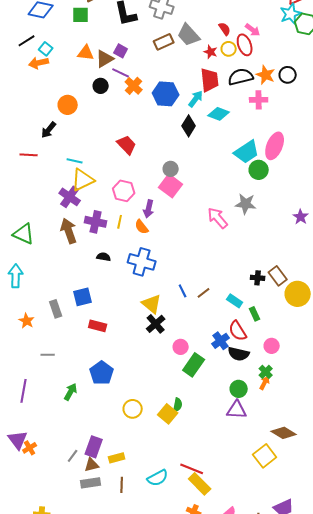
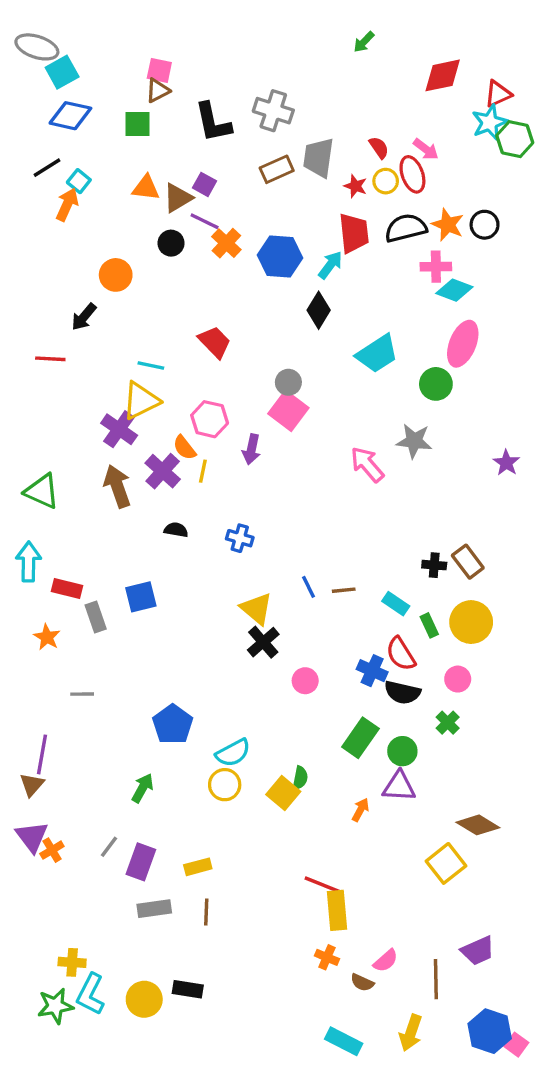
gray trapezoid: (189, 35) -> (319, 158), turned 50
orange arrow: (39, 63) -> (67, 205), turned 126
cyan diamond: (219, 114) -> (454, 290), moved
cyan trapezoid: (247, 152) -> (377, 354), moved
cyan line: (75, 161) -> (151, 366), moved
purple cross: (96, 222) -> (163, 471), turned 30
orange semicircle: (142, 227) -> (184, 448), moved
blue cross: (142, 262) -> (240, 538), size x0.6
brown line: (204, 293) -> (344, 590), turned 32
yellow circle: (298, 294) -> (471, 622), moved
red rectangle: (98, 326) -> (67, 588), moved
blue cross: (221, 341) -> (372, 671), turned -30
green rectangle: (194, 365) -> (360, 738), moved
orange arrow: (265, 383) -> (360, 810), moved
green arrow: (71, 392) -> (143, 788), moved
purple rectangle: (94, 447) -> (141, 862), moved
gray line: (73, 456) -> (109, 847), moved
brown triangle: (92, 465) -> (32, 785), moved, turned -35
cyan semicircle: (158, 478) -> (233, 753), moved
yellow rectangle: (200, 484) -> (337, 910), turned 40

